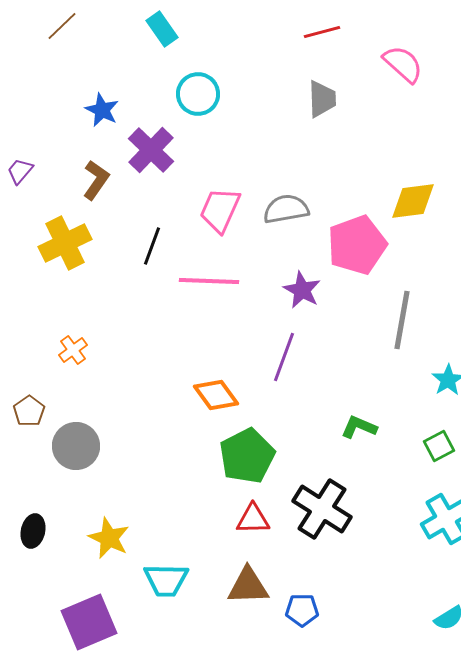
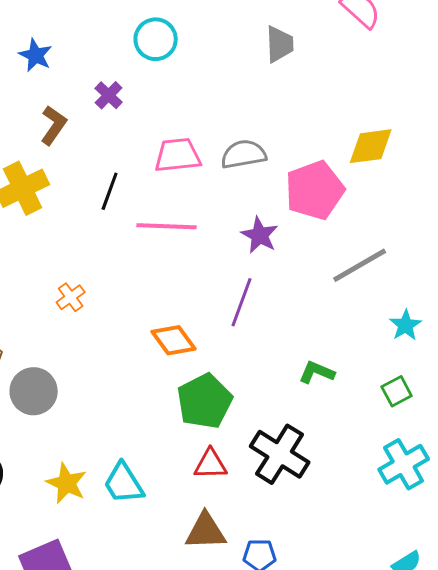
blue star: (102, 110) -> (36, 55), moved
purple cross: (151, 150) -> (109, 95), size x0.6
pink trapezoid: (220, 210) -> (178, 155), turned 60
gray line: (402, 320) -> (360, 265), turned 50
orange cross: (73, 350) -> (71, 297), moved
cyan trapezoid: (166, 580) -> (124, 483), moved, turned 57

